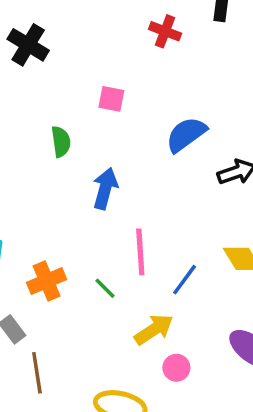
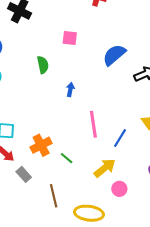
blue arrow: (105, 189) -> (70, 90), size x0.6
green line: (105, 288) -> (67, 158), moved
brown line: (37, 373) -> (54, 196), moved

